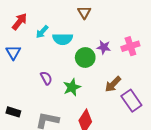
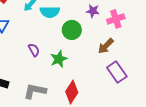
purple star: (104, 47) -> (93, 11), moved
brown arrow: (113, 84) -> (106, 46), moved

